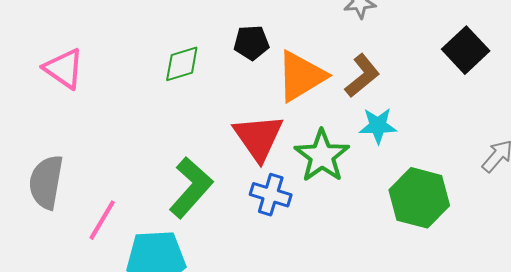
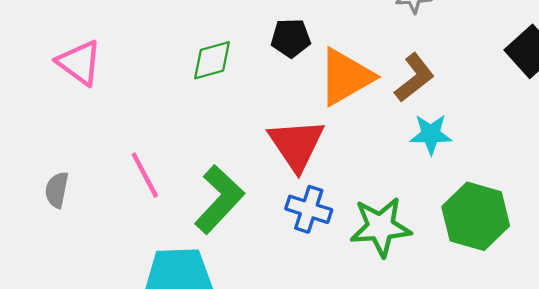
green star: (322, 156) -> (381, 227), moved, turned 30
gray semicircle: (46, 182) -> (57, 190), size x0.6
pink line: (102, 220) -> (145, 175), moved, turned -60

